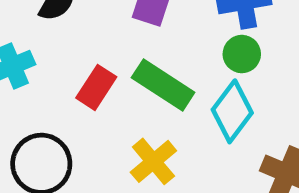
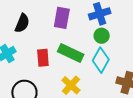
red rectangle: (96, 87) -> (43, 58), turned -30

